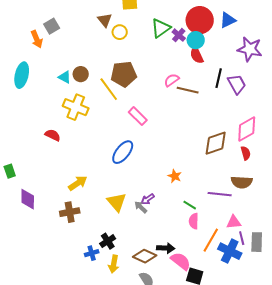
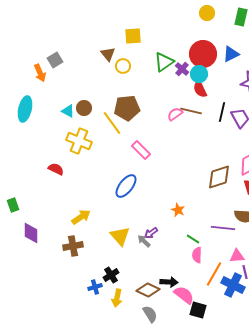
brown line: (188, 90) -> (191, 111), moved

